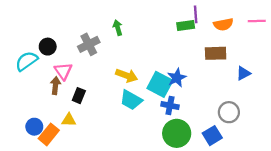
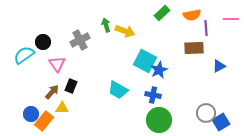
purple line: (196, 14) -> (206, 28), moved
orange semicircle: (223, 24) -> (192, 15), moved
green rectangle: (186, 25) -> (162, 13), moved, turned -35
yellow arrow: (127, 76) -> (125, 31), moved
cyan square: (160, 84) -> (145, 61), moved
brown arrow: (55, 86) -> (52, 92), moved, turned 35
gray circle: (229, 112) -> (206, 113), moved
blue square: (212, 136) -> (221, 122), moved

